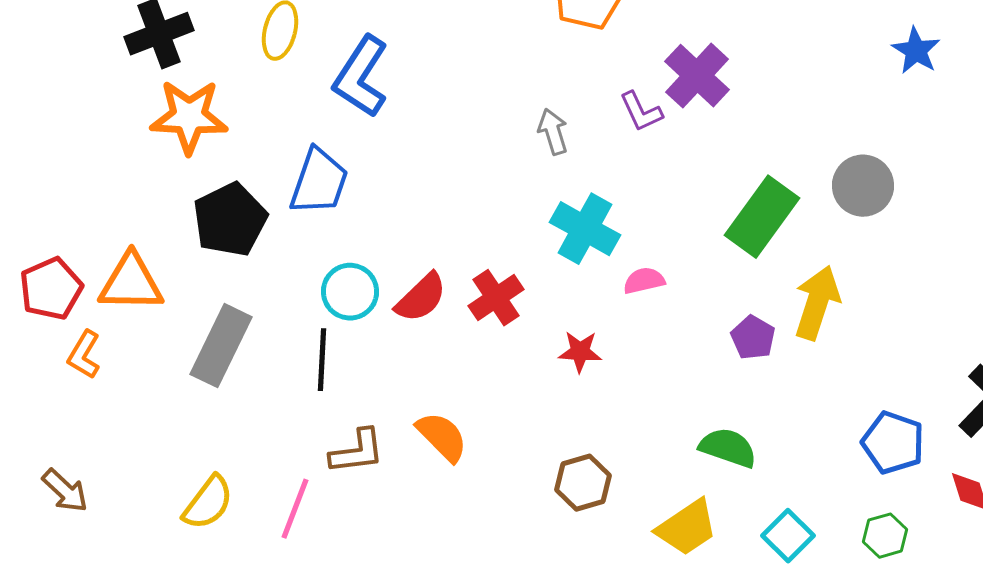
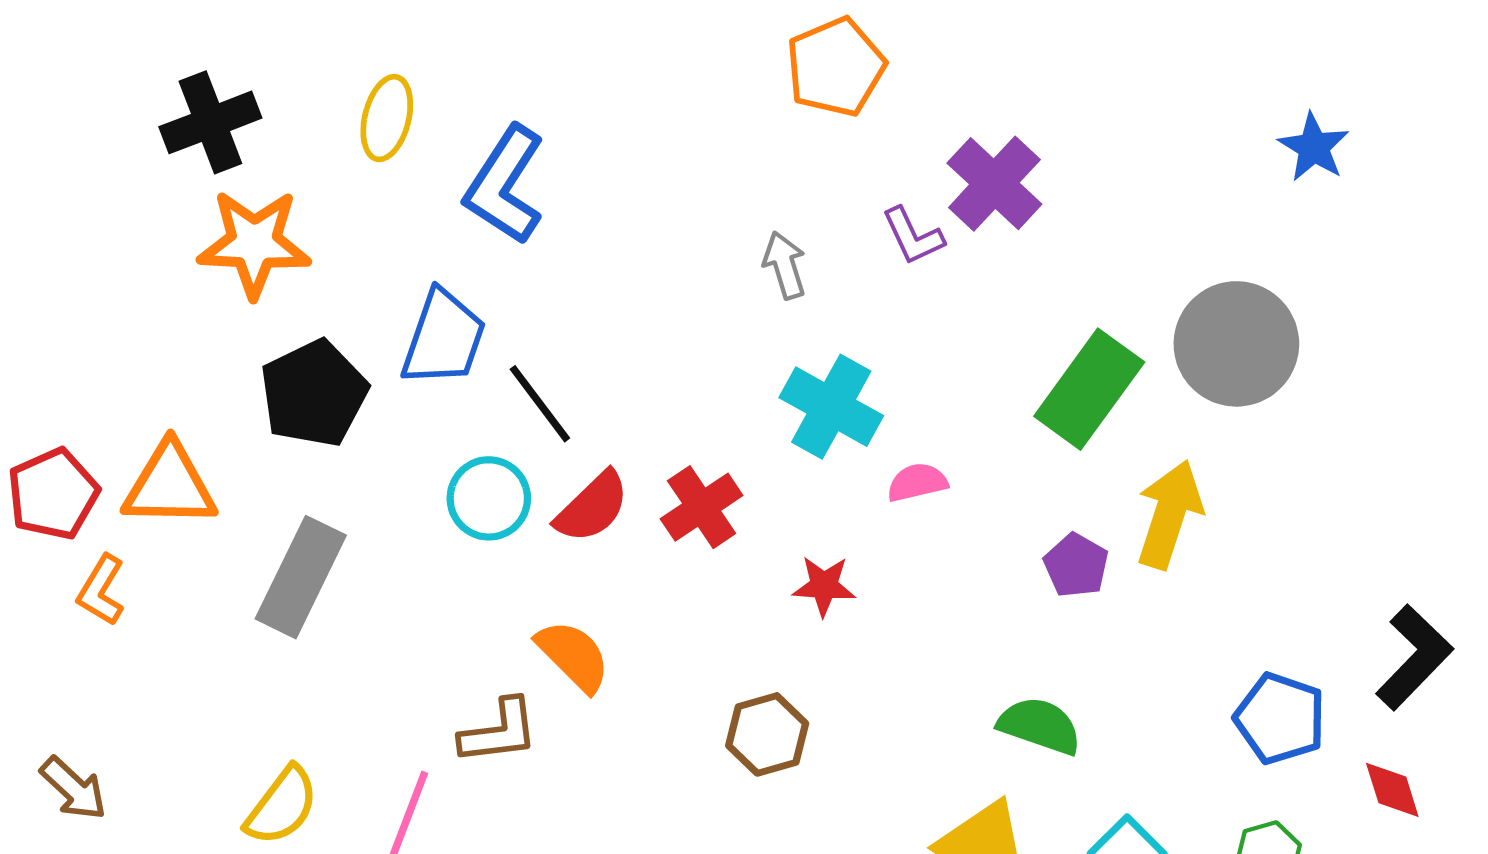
gray circle: (863, 186) -> (1236, 344), size x1.4
black line: (322, 360) -> (540, 404), moved, turned -40
orange semicircle: (442, 437) -> (573, 656), moved
brown hexagon: (583, 483) -> (767, 734), moved

